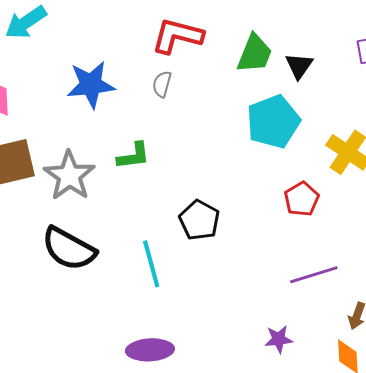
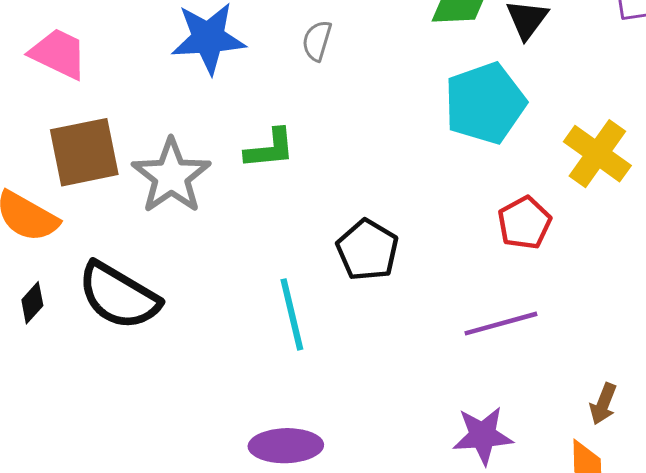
black semicircle: (69, 249) -> (119, 296), moved
purple line: (314, 275) -> (501, 324), moved
purple star: (279, 339) -> (483, 435), size x1.4

